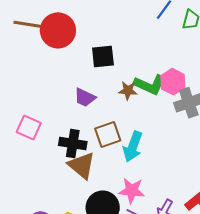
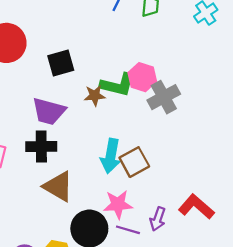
purple trapezoid: (85, 97) -> (49, 111), size x1.4
brown square: (108, 135) -> (134, 162), moved
black cross: (73, 143) -> (41, 146), moved

